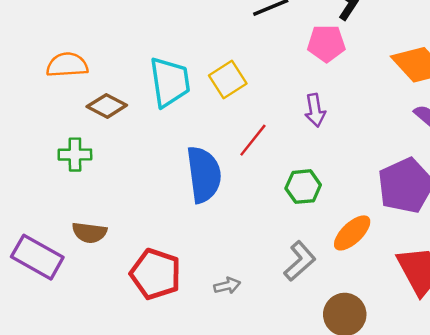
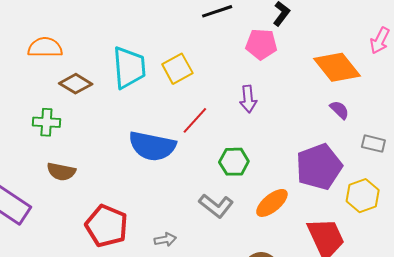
blue semicircle: (204, 174) -> (152, 146), turned 105
brown semicircle: (89, 233) -> (61, 172), moved
gray L-shape: (300, 261) -> (216, 206), moved, turned 76

